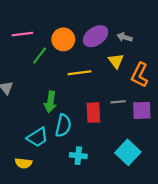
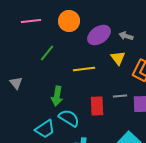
pink line: (22, 34) -> (31, 21), moved
orange circle: (63, 39) -> (69, 21), moved
cyan semicircle: (63, 125) -> (69, 118), turned -70

